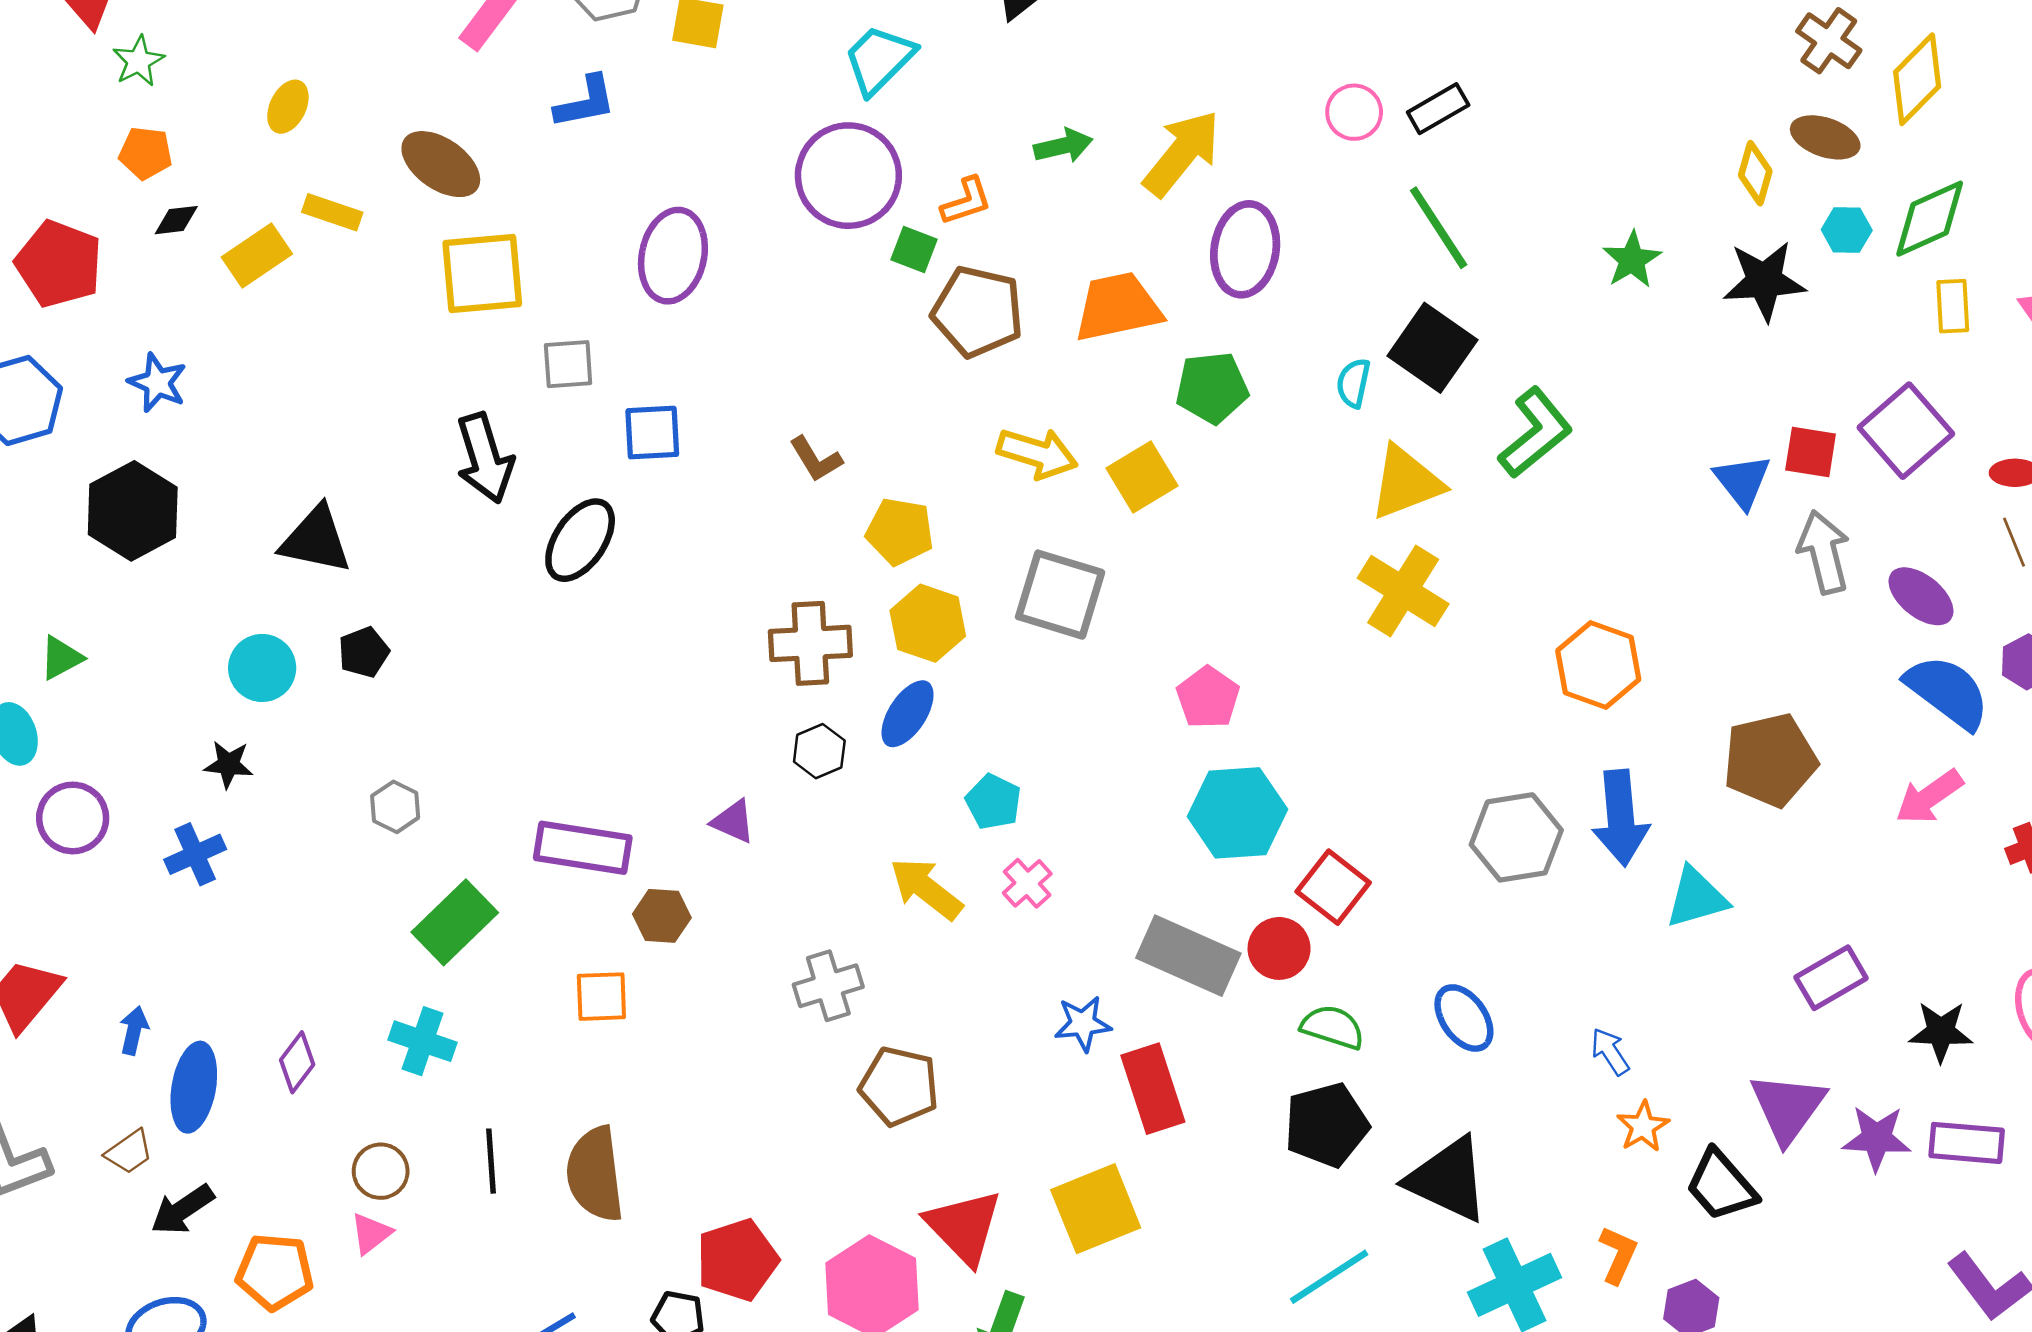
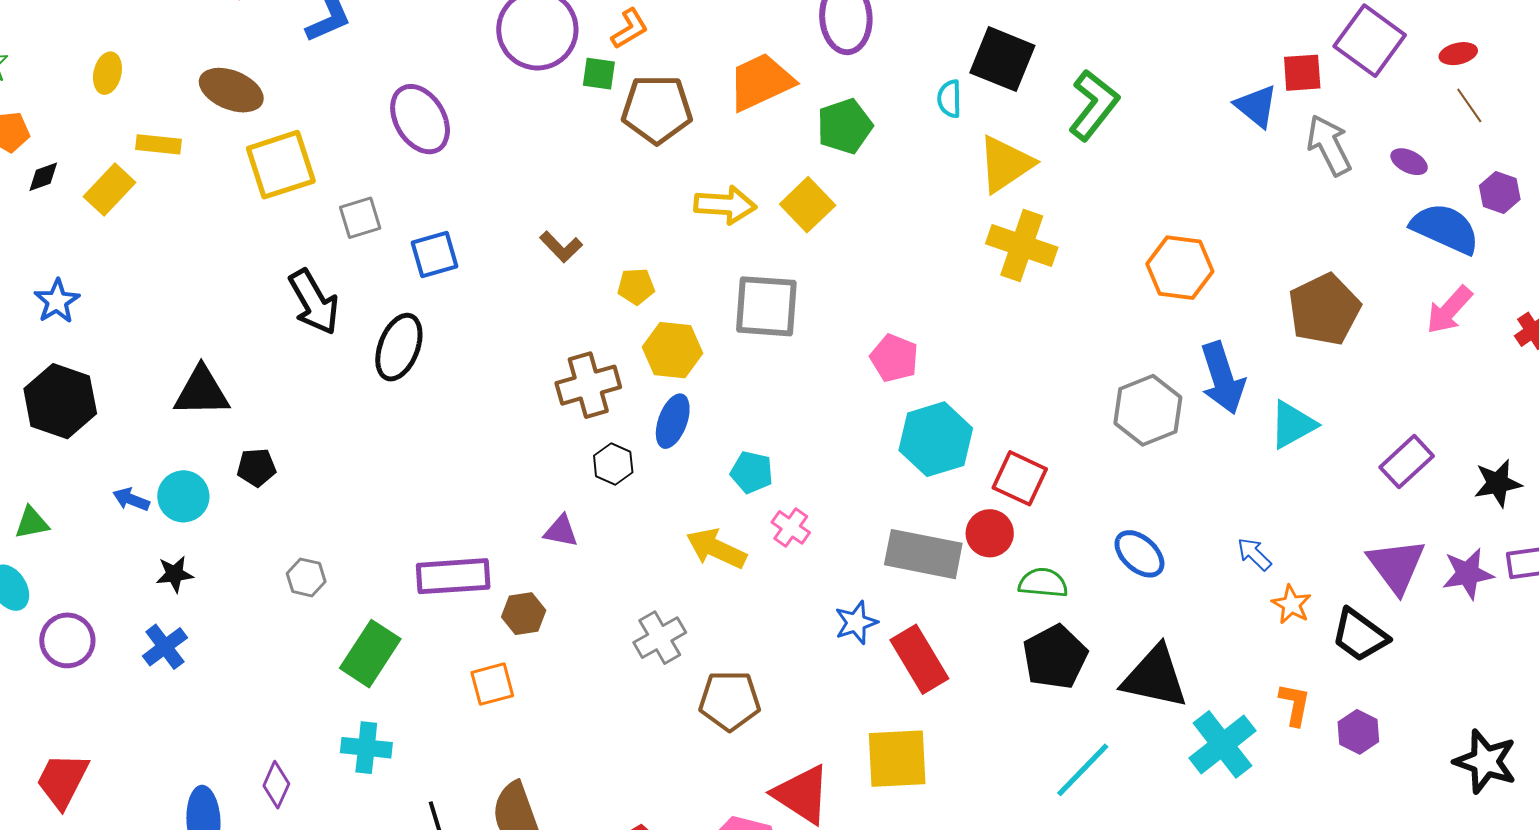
purple ellipse: (673, 256) -> (420, 119), turned -30
blue star: (158, 383) -> (57, 301), turned 30
yellow pentagon: (900, 531) -> (636, 286), size x0.7
purple ellipse: (1921, 596) -> (1409, 162), size x0.7
black pentagon: (364, 652) -> (256, 467), turned 30
green triangle: (61, 658) -> (32, 523), turned 30
blue arrow: (134, 1030) -> (131, 499), moved, turned -69
yellow square: (1096, 1209) -> (897, 759), turned 32

